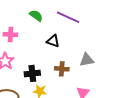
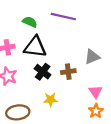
black triangle: (53, 41) -> (35, 47), moved, size x1.6
black cross: (32, 73) -> (43, 72), moved, turned -35

